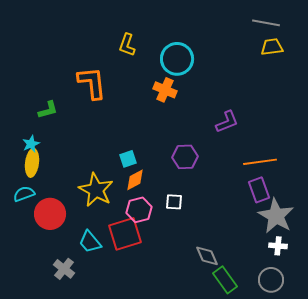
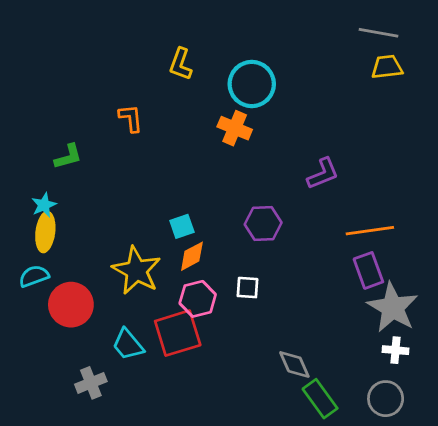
orange L-shape: (92, 83) -> (131, 118), size x0.6
gray cross: (64, 269) -> (91, 383), turned 30

